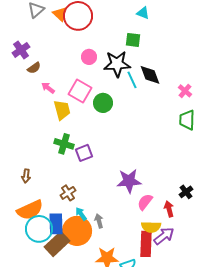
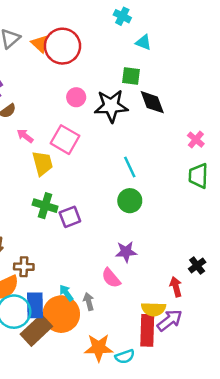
black diamond: (150, 75) -> (152, 102), moved
cyan line: (132, 80) -> (130, 167), moved
green circle: (103, 103) -> (130, 201), moved
purple star: (129, 181) -> (126, 252), size x0.7
brown cross: (68, 193) -> (24, 267), moved, turned 35
pink semicircle: (145, 202) -> (111, 278), moved, turned -78

